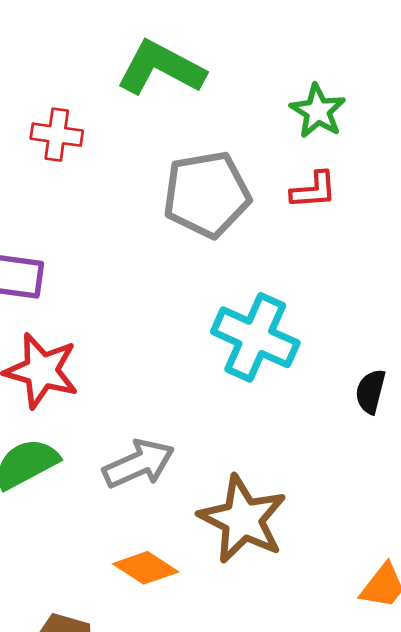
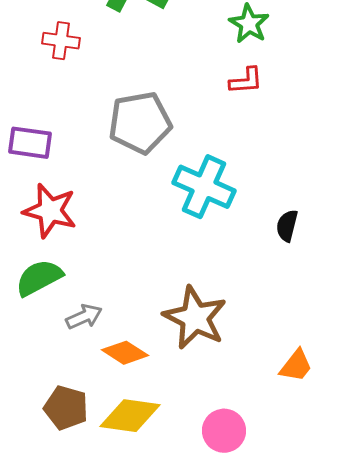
gray pentagon: (207, 194) -> (140, 123), moved
gray arrow: (139, 464) -> (84, 317), moved, size x0.7

